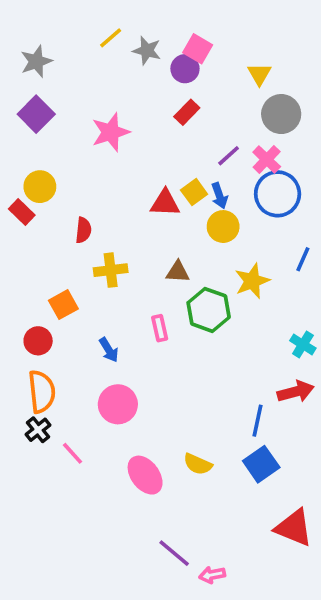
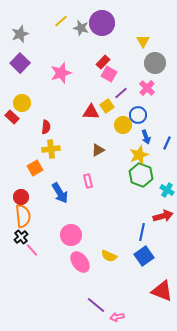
pink square: (198, 49) -> (109, 74), moved
purple circle: (185, 69) -> (102, 23), moved, size x1.6
purple line: (229, 156) -> (121, 93), moved
blue circle: (278, 194) -> (138, 115), moved, size x0.7
blue arrow: (219, 196) -> (146, 137), moved
yellow cross: (111, 270) -> (51, 149), moved
brown triangle: (178, 272) -> (98, 150), turned -32
green hexagon: (209, 310) -> (141, 175), moved
red circle: (38, 341) -> (21, 197), moved
blue arrow: (109, 350) -> (60, 193), size x1.5
pink circle: (118, 404) -> (71, 235), moved
pink line: (73, 453) -> (32, 250), moved

